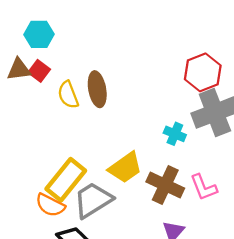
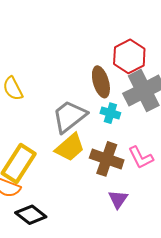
brown ellipse: (97, 89) -> (101, 82), moved
gray trapezoid: (93, 200) -> (69, 116), moved

